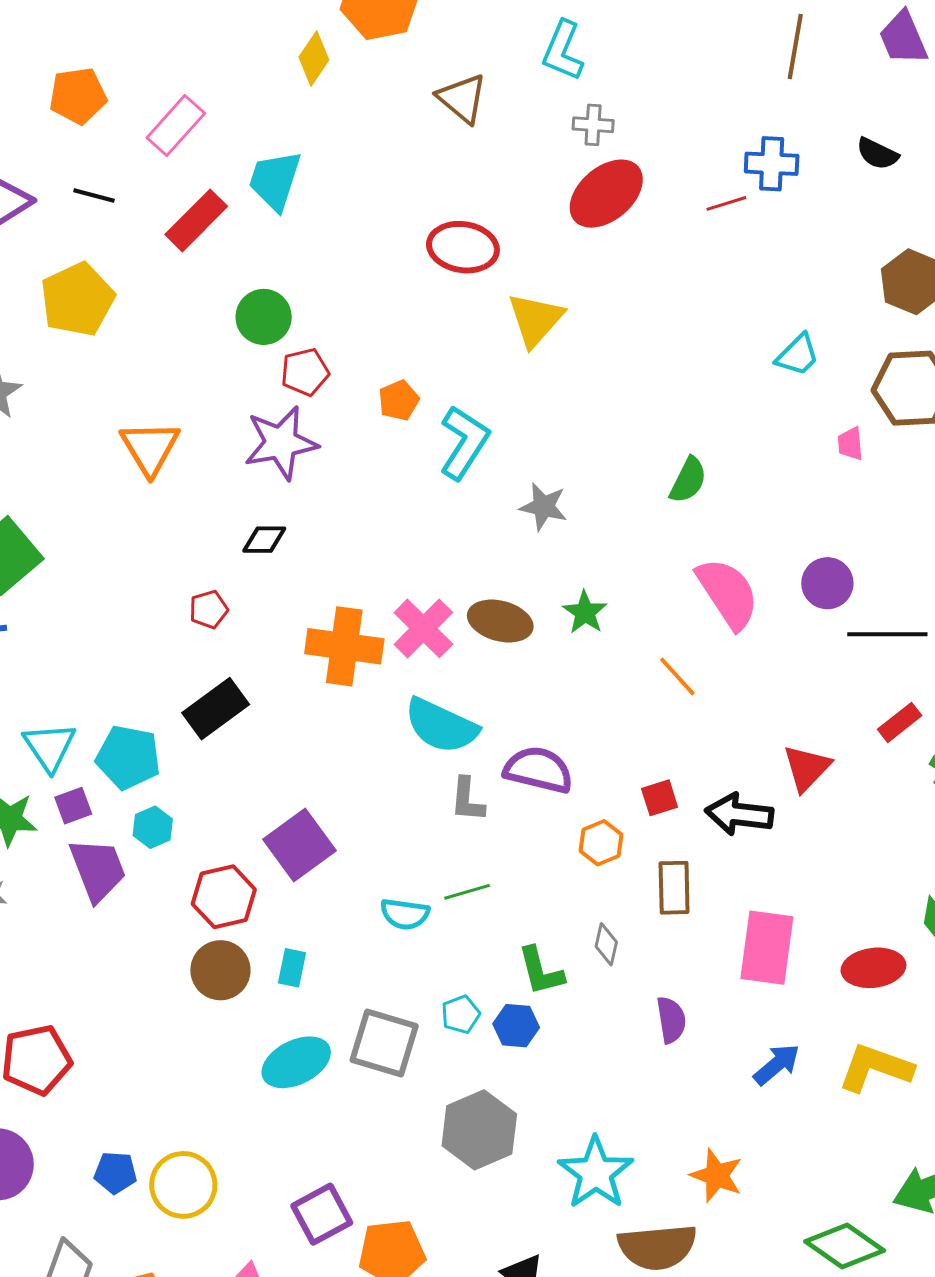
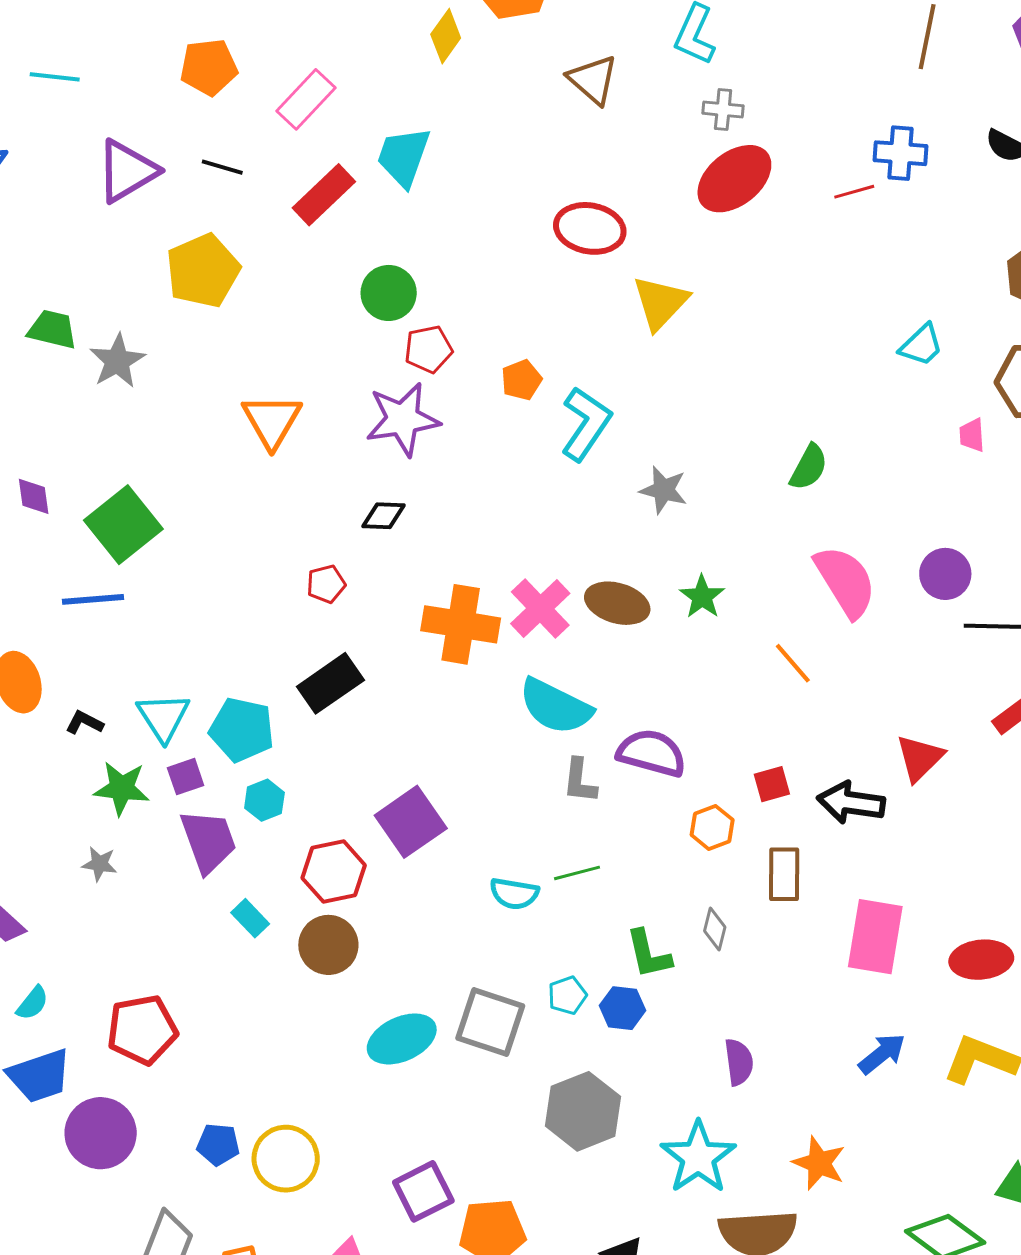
cyan rectangle: (292, 968) -> (250, 918), moved, turned -57
purple semicircle: (671, 1020) -> (739, 1062), moved

